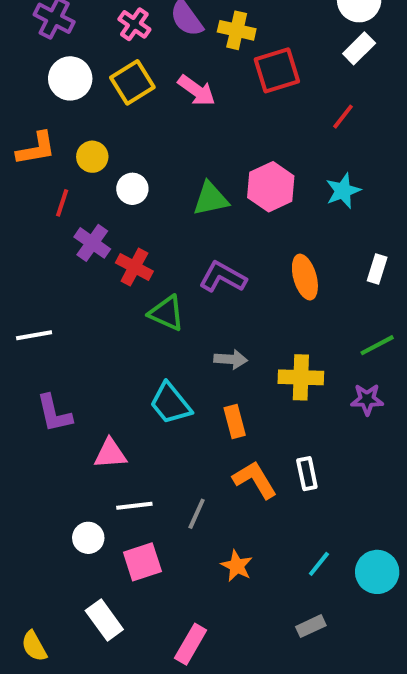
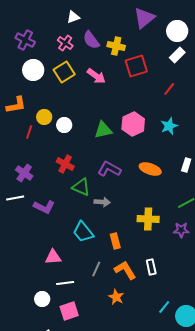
yellow circle: (92, 157) -> (44, 117), moved
purple cross: (92, 243) -> (24, 173), moved
orange ellipse: (305, 277) -> (150, 169), turned -55
gray arrow: (231, 359) -> (102, 202), moved
purple L-shape: (54, 413) -> (44, 207), moved, turned -50
gray line: (197, 514) -> (96, 269), moved
cyan line: (319, 564) -> (164, 307), moved
orange star: (237, 566) -> (116, 297), moved

